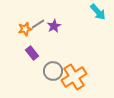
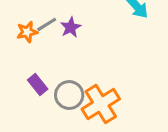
purple rectangle: (32, 53) -> (38, 84), moved

